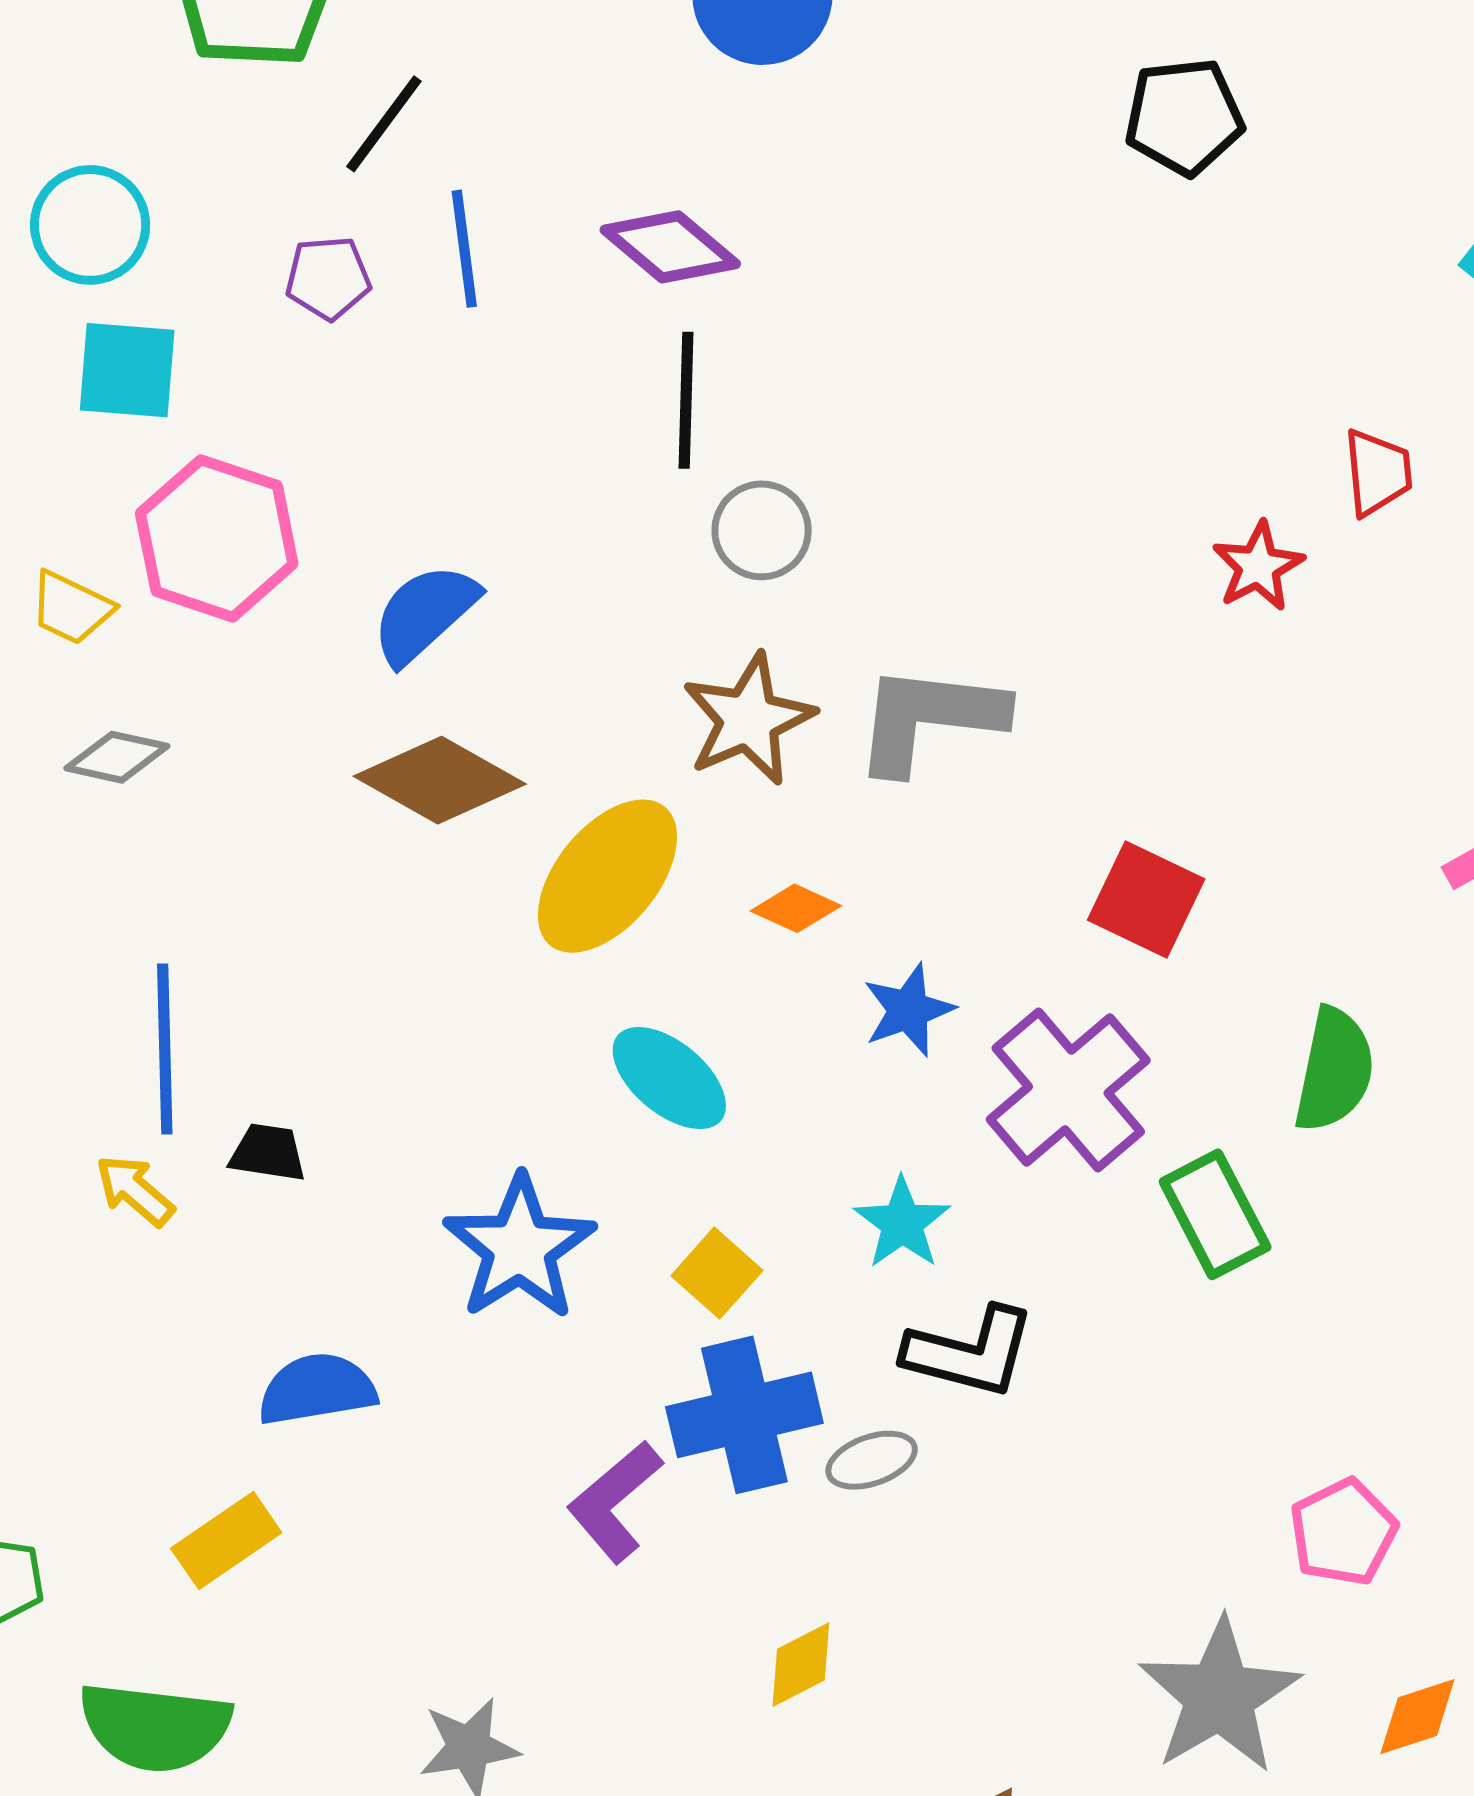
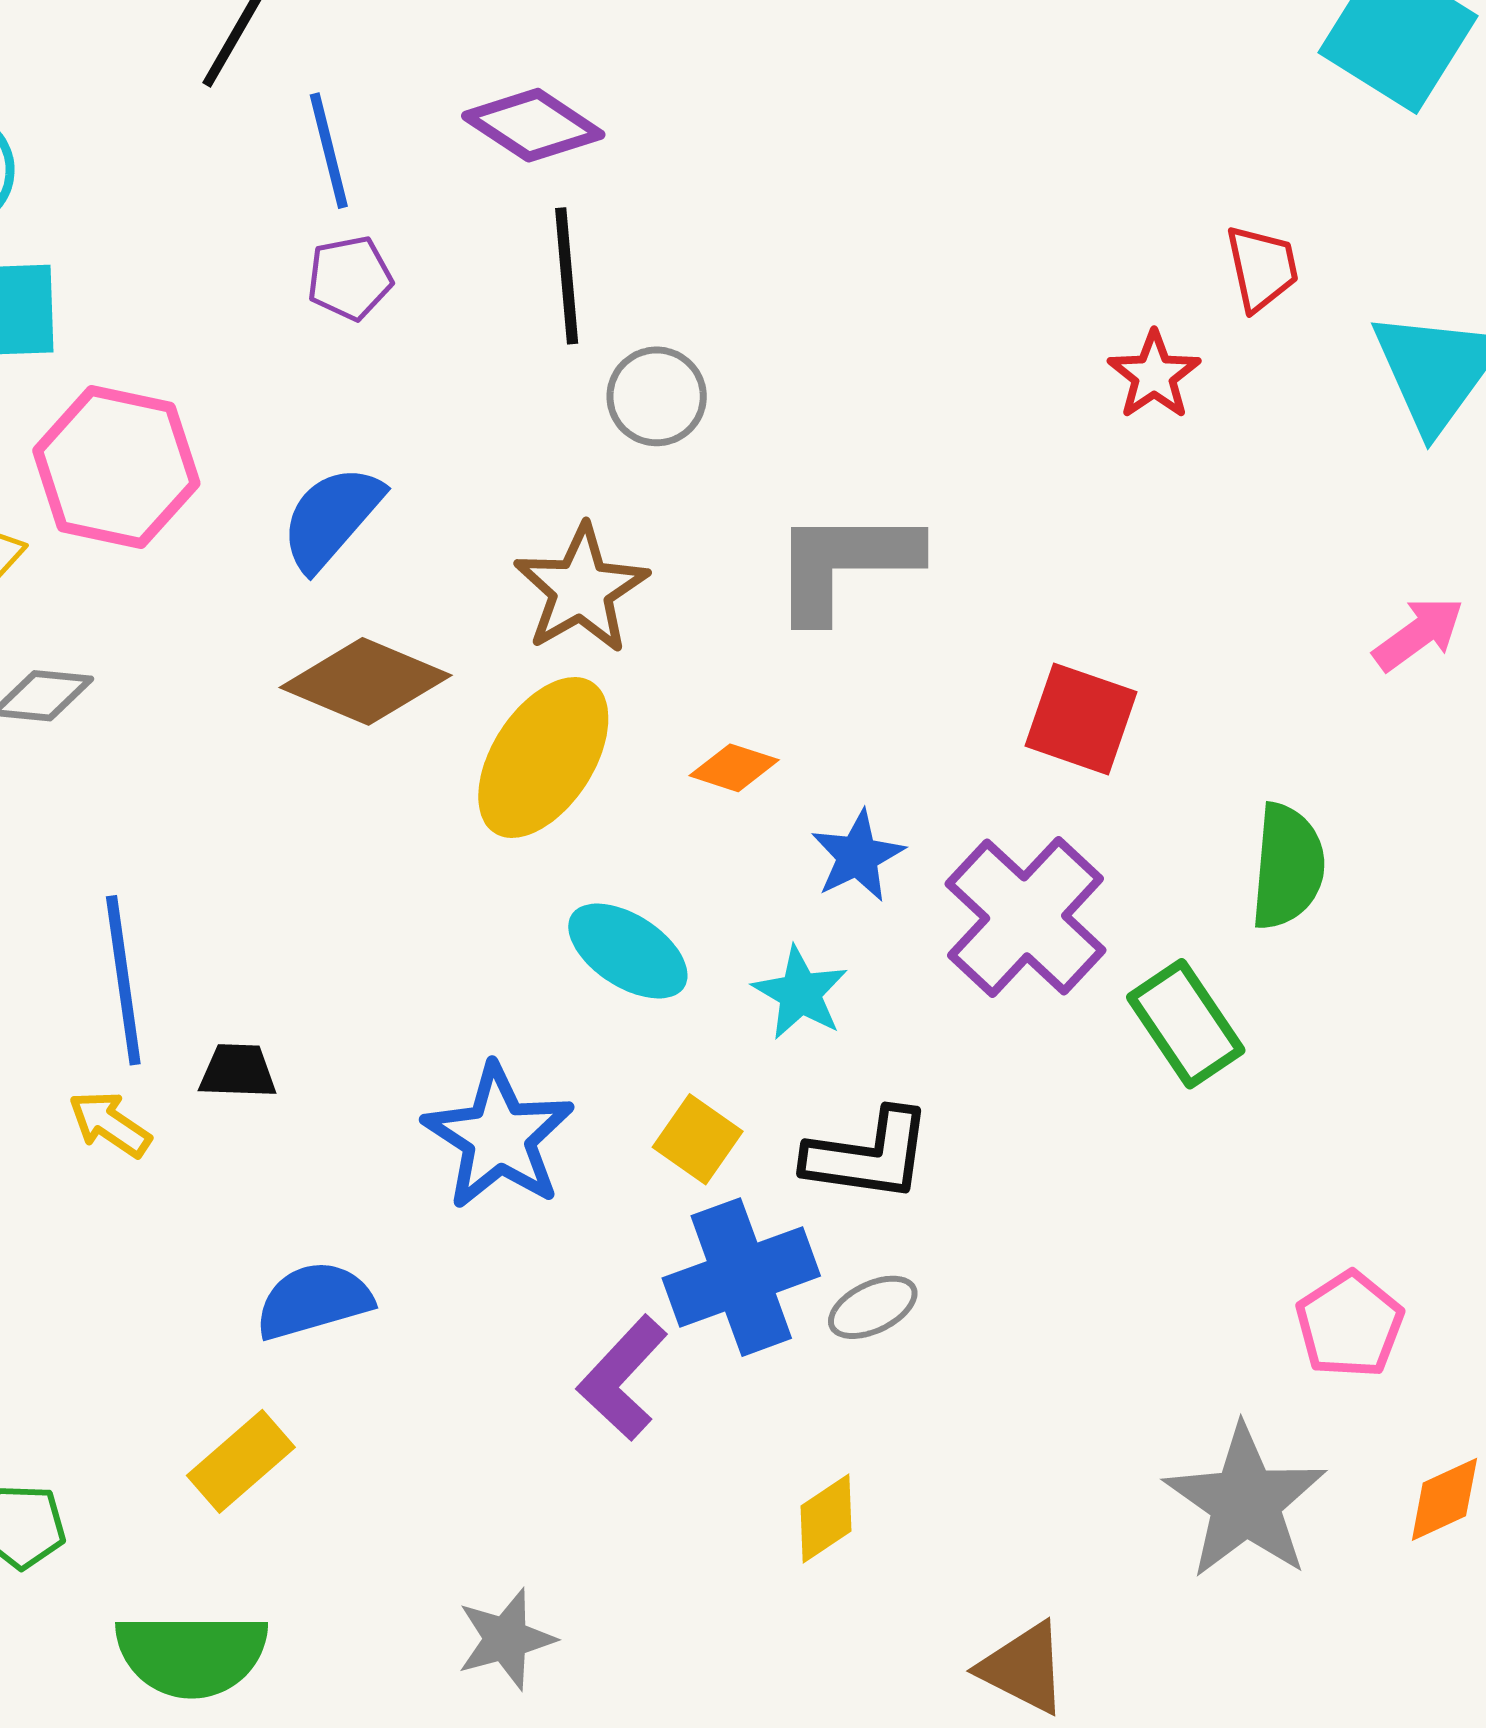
purple pentagon: (328, 278) -> (350, 278), moved
brown star: (748, 719) -> (581, 589), moved
cyan star: (902, 1223) -> (800, 993), moved
black L-shape: (970, 1352) -> (868, 1155), moved

